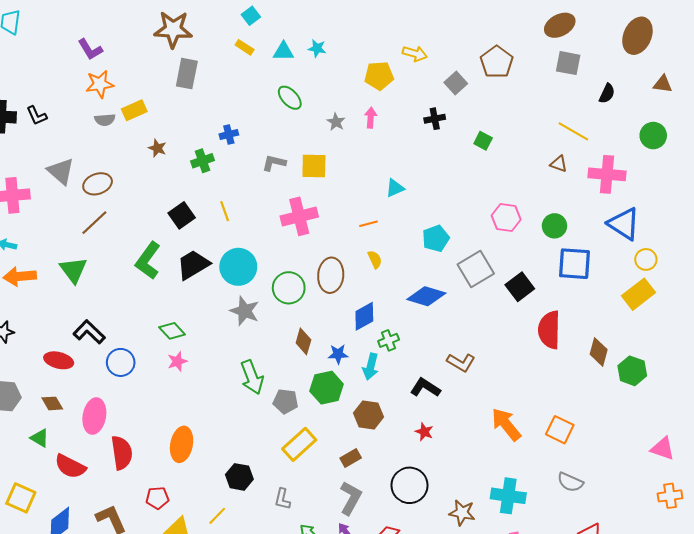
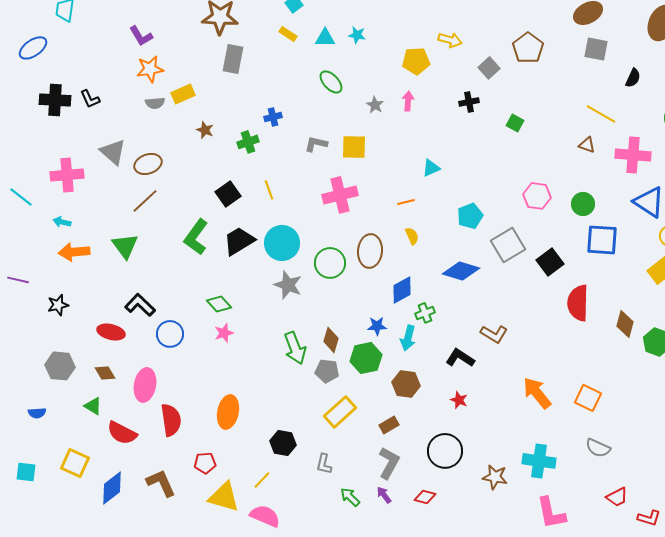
brown diamond: (303, 341) -> (331, 340), moved

